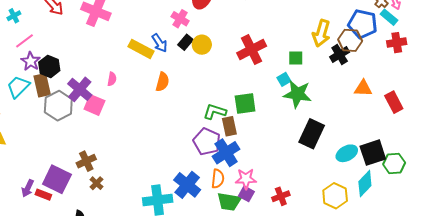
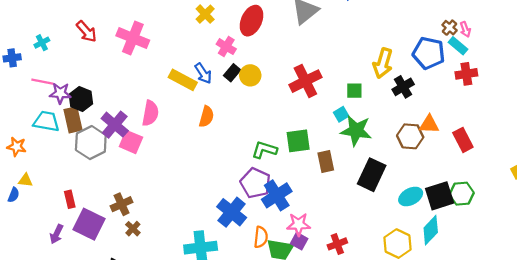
brown hexagon: (350, 40) -> (410, 136), moved
pink line: (25, 41) -> (42, 82), moved, turned 48
purple star: (31, 61) -> (60, 93), turned -30
pink semicircle: (112, 79) -> (150, 113), size x1.6
cyan trapezoid: (18, 87) -> (46, 121), turned 55
brown rectangle: (229, 126) -> (326, 161), moved
green hexagon: (394, 163) -> (462, 194), moved
orange semicircle: (218, 179) -> (261, 237), moved
blue cross: (187, 185) -> (232, 212), moved
red rectangle: (43, 195) -> (70, 199), moved, turned 56

